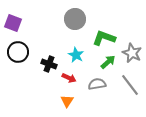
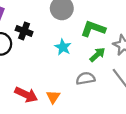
black cross: (49, 64) -> (24, 31), moved
red arrow: (69, 78) -> (26, 95), moved, size x1.5

